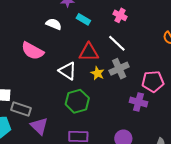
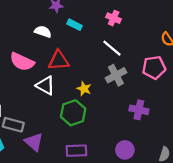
red triangle: (89, 52) -> (59, 60), moved
white triangle: (68, 71) -> (45, 86), moved
yellow star: (97, 73) -> (84, 89), moved
pink pentagon: (153, 81) -> (154, 68), moved

